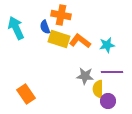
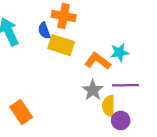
orange L-shape: (80, 41) -> (98, 61), moved
gray star: (85, 76) -> (93, 90), turned 30

